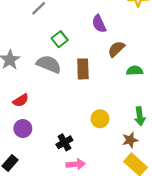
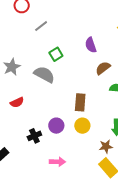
brown rectangle: (83, 69) -> (80, 102), moved
purple circle: (23, 129) -> (56, 126), moved
black cross: (64, 142) -> (34, 136), moved

